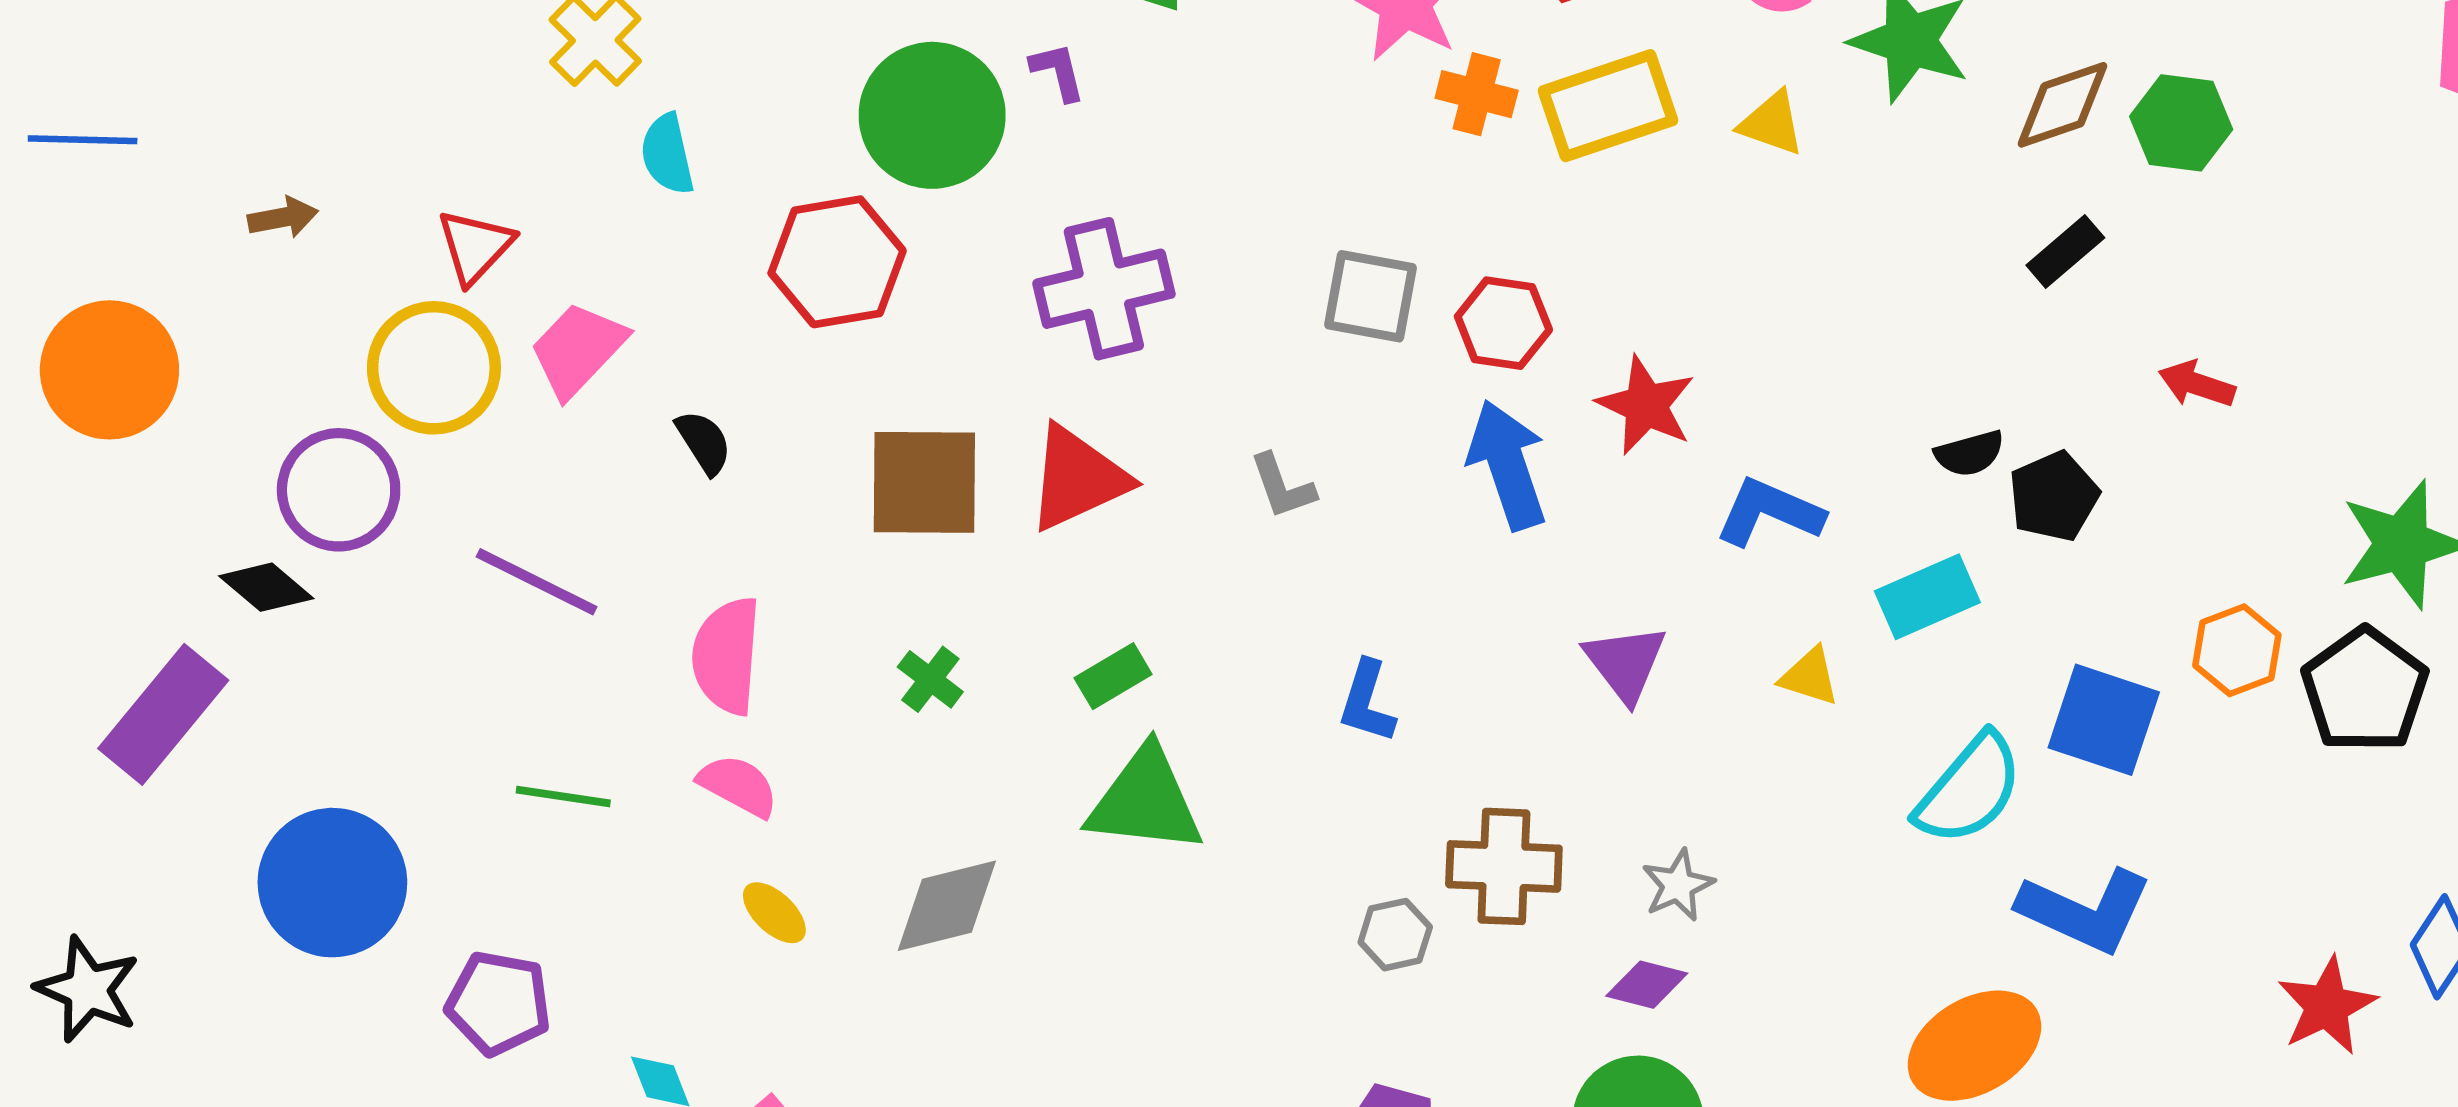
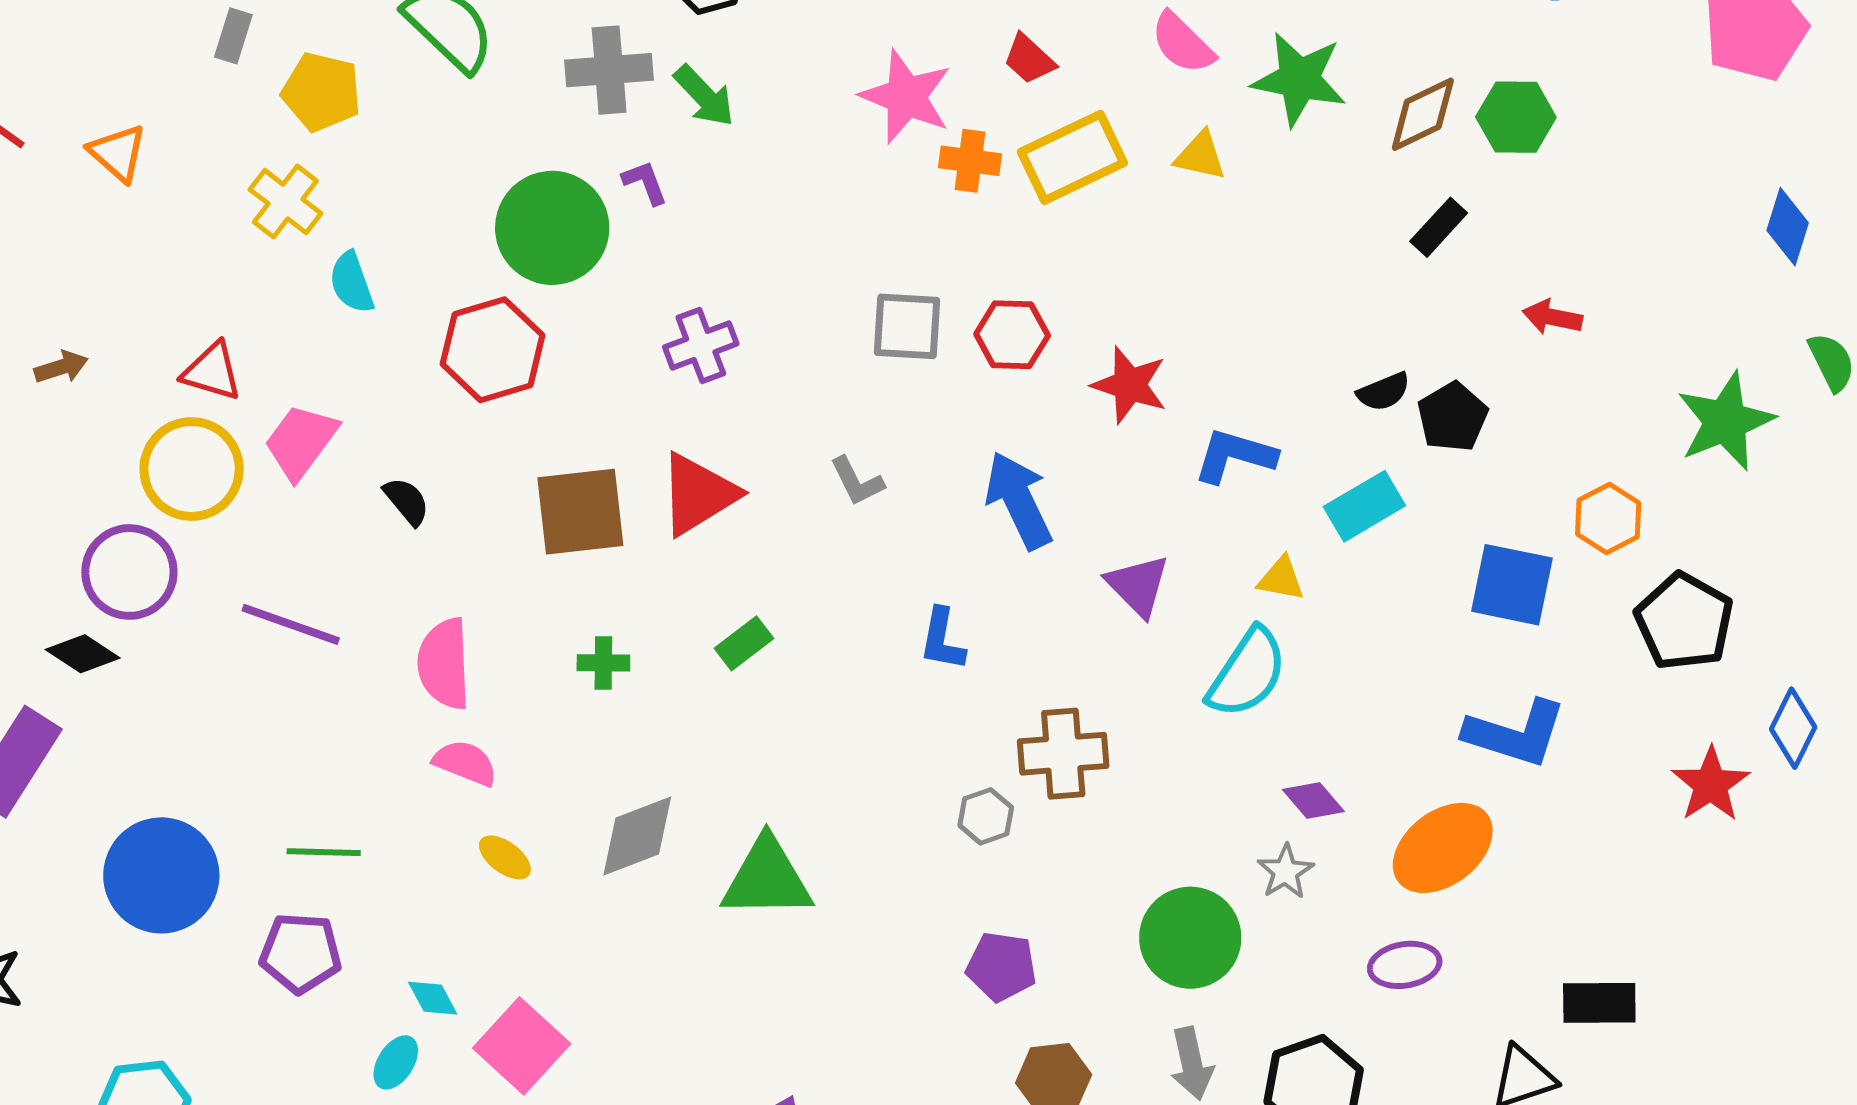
red triangle: (475, 246) -> (212, 372), turned -50
purple cross: (1104, 289) -> (701, 345), size x0.7
blue arrow: (1507, 465) -> (1019, 500), moved
green cross: (930, 679) -> (603, 663), turned -30
black pentagon: (2365, 690) -> (1684, 621), moved
cyan semicircle: (1969, 789) -> (1247, 673), moved
green line: (563, 796) -> (324, 852), moved
green triangle: (1145, 801) -> (767, 878), moved
gray star: (1678, 885) -> (1285, 872), moved
purple diamond: (1647, 985) -> (1313, 800), moved, turned 42

